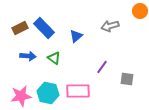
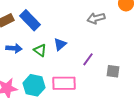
blue triangle: (76, 36) -> (60, 44), moved

